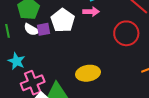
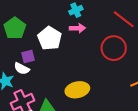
purple square: (44, 29) -> (28, 57), moved
white semicircle: (31, 30) -> (22, 69), moved

